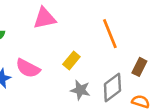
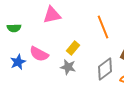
gray star: (80, 90) -> (68, 67), moved

